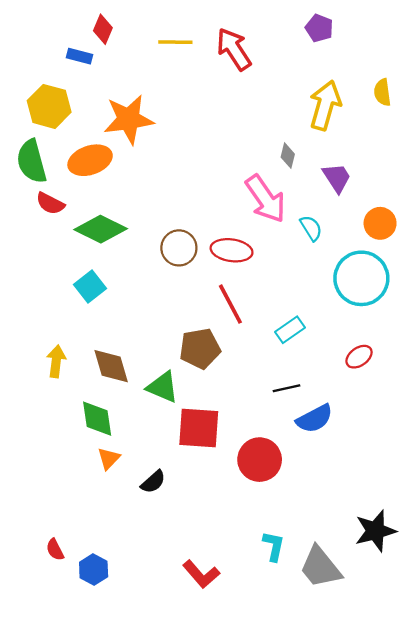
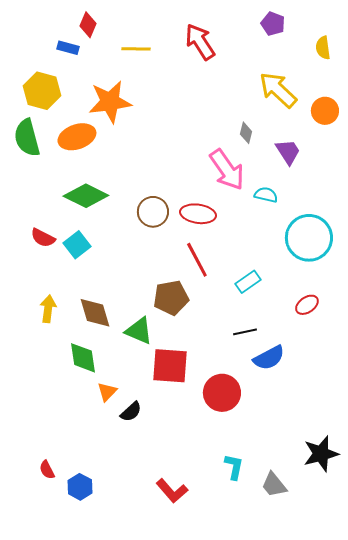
yellow line: (175, 42) -> (136, 49), moved
yellow semicircle: (382, 92) -> (323, 48), moved
yellow arrow: (325, 105) -> (278, 90), turned -63
red semicircle: (50, 203) -> (43, 238), moved
orange circle: (380, 223) -> (325, 111), moved
cyan semicircle: (311, 228) -> (266, 195), turned -45
orange triangle: (109, 458) -> (107, 392), moved
gray trapezoid: (320, 567) -> (274, 485), size x0.7

